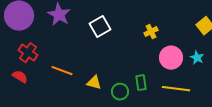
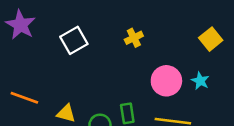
yellow cross: (151, 32) -> (134, 38), moved

